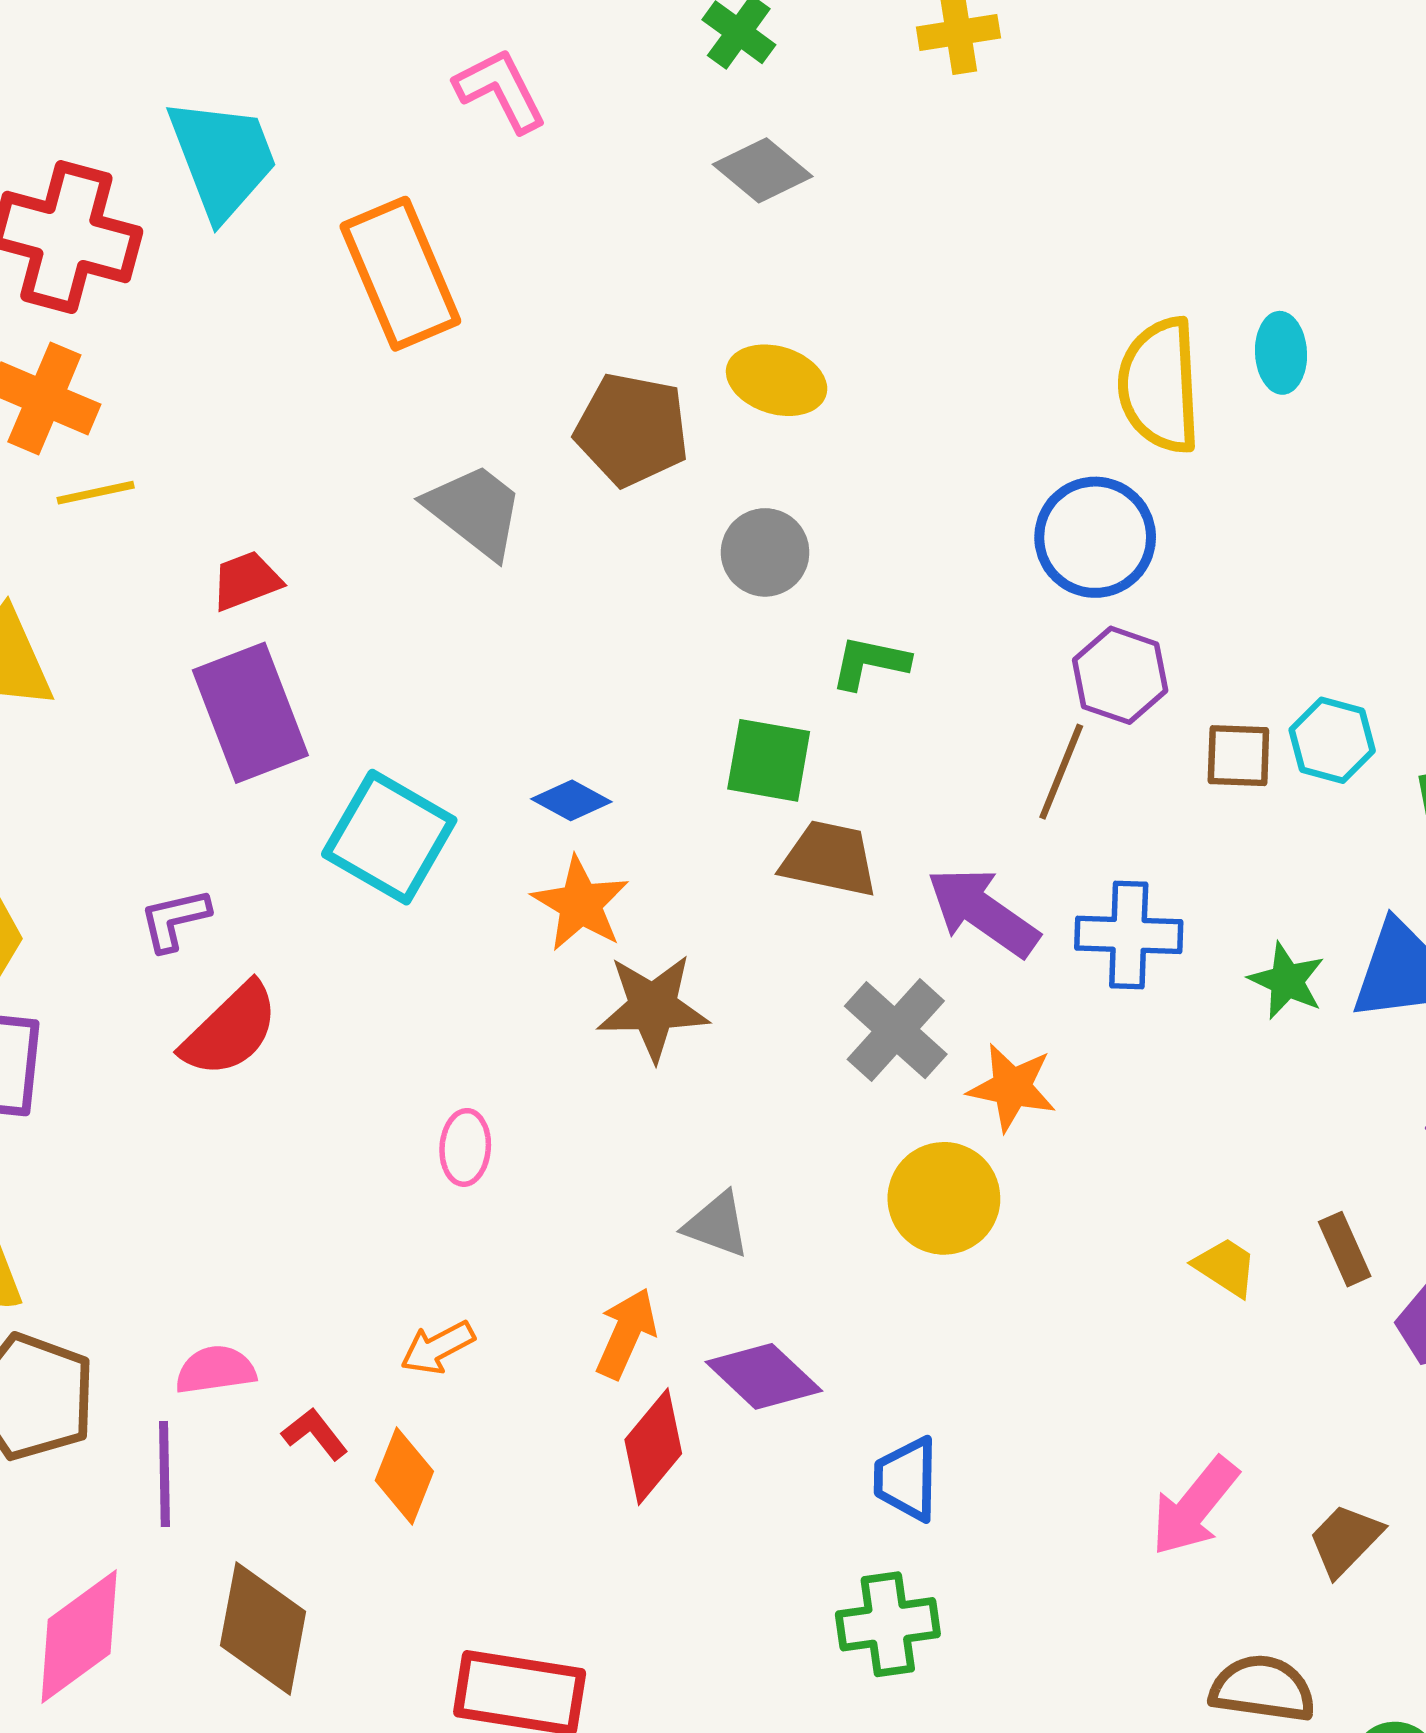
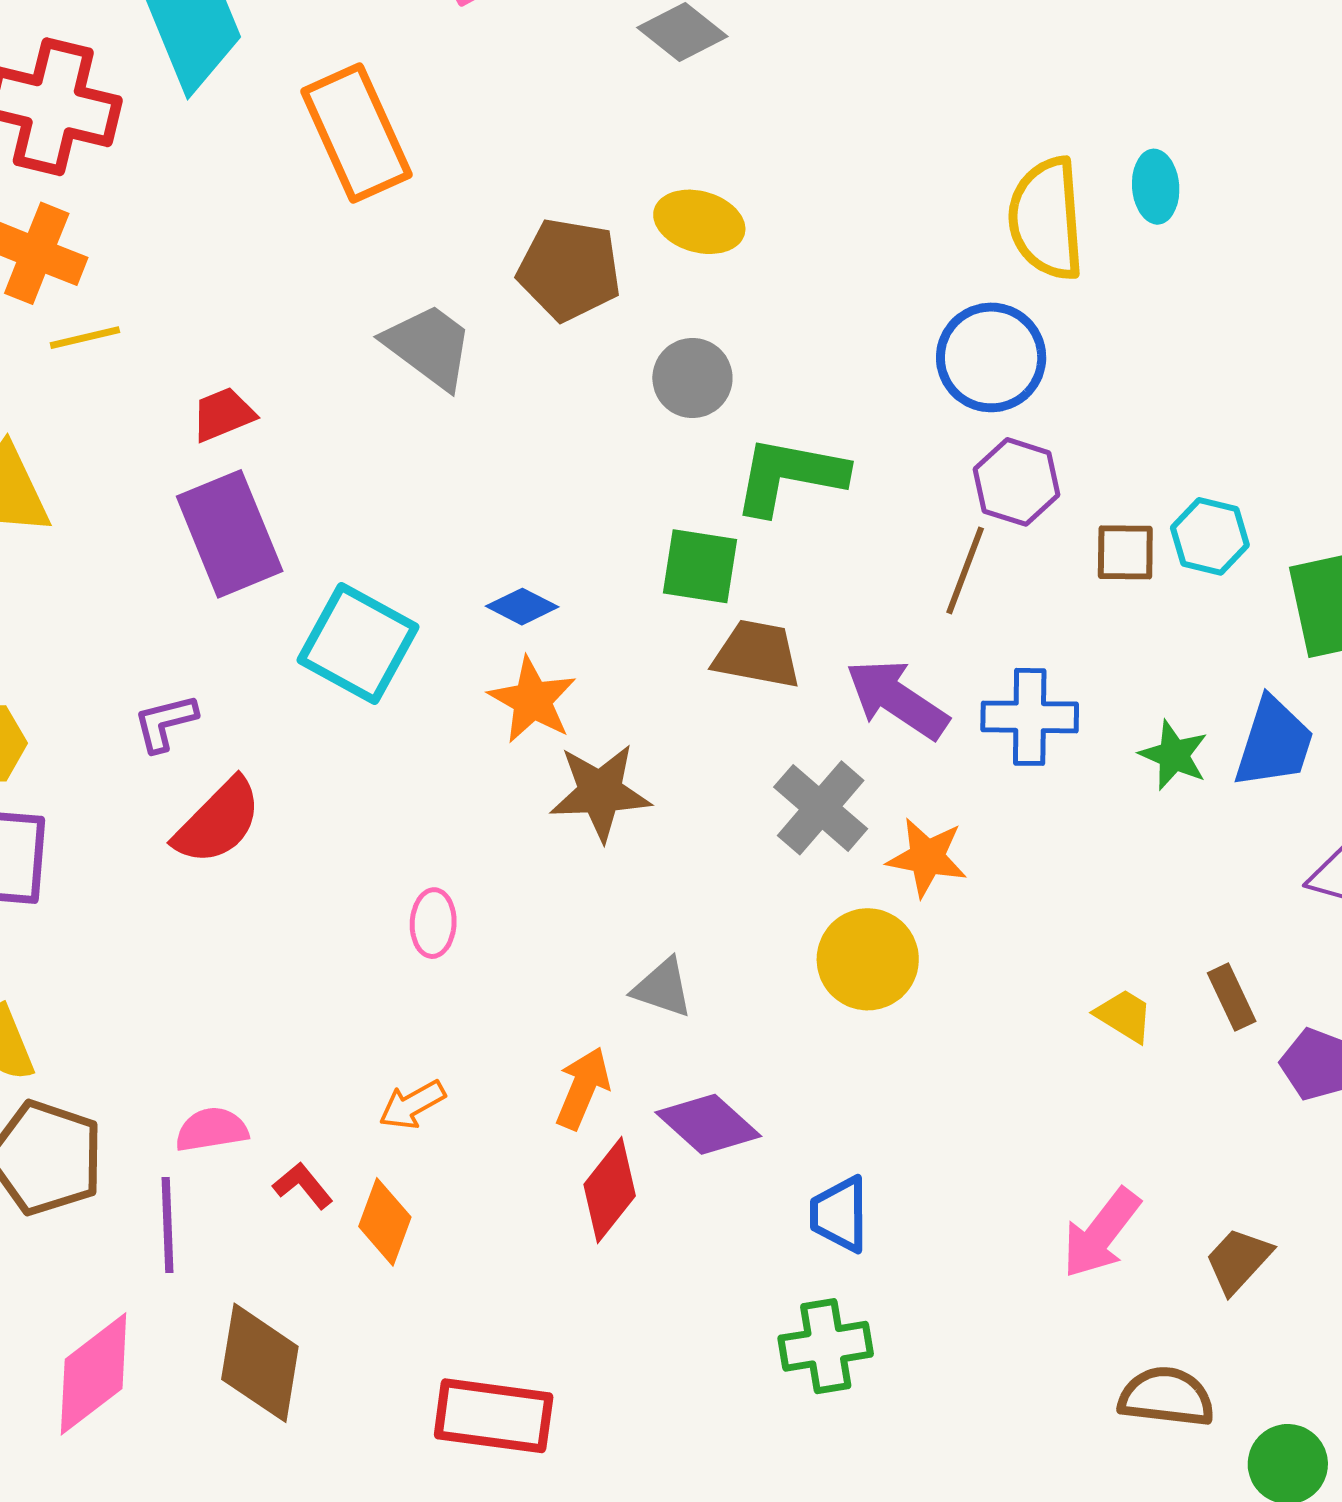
green L-shape: (870, 663) -> (790, 476), size x1.6

